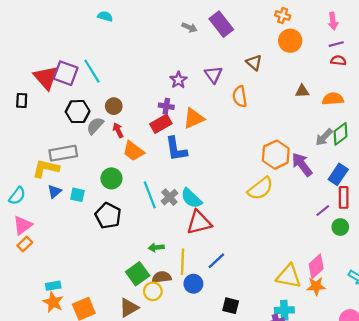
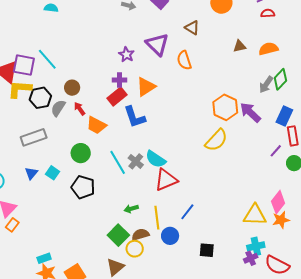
purple triangle: (213, 75) -> (157, 44), size x1.4
yellow L-shape: (46, 168) -> (20, 89), moved
cyan square: (77, 195) -> (52, 173), turned 32

